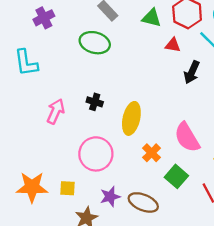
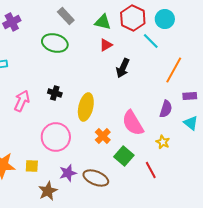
red triangle: (173, 45) -> (106, 45), moved, turned -40
black arrow: (192, 72) -> (123, 68), moved

